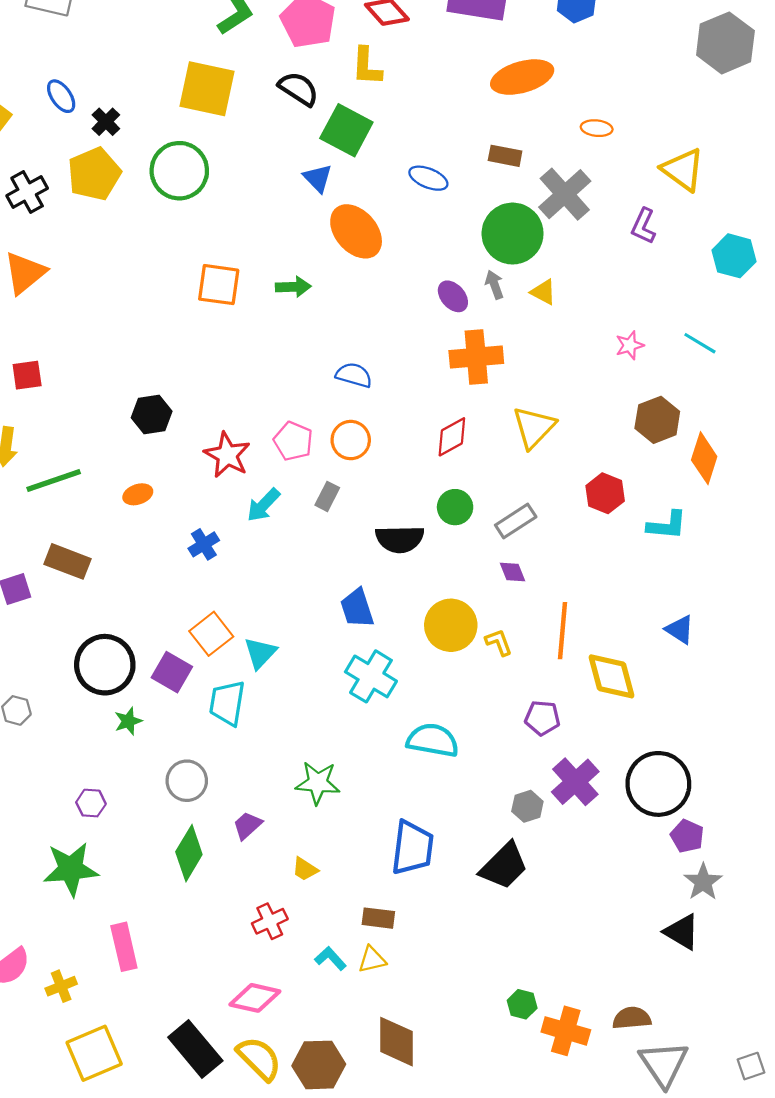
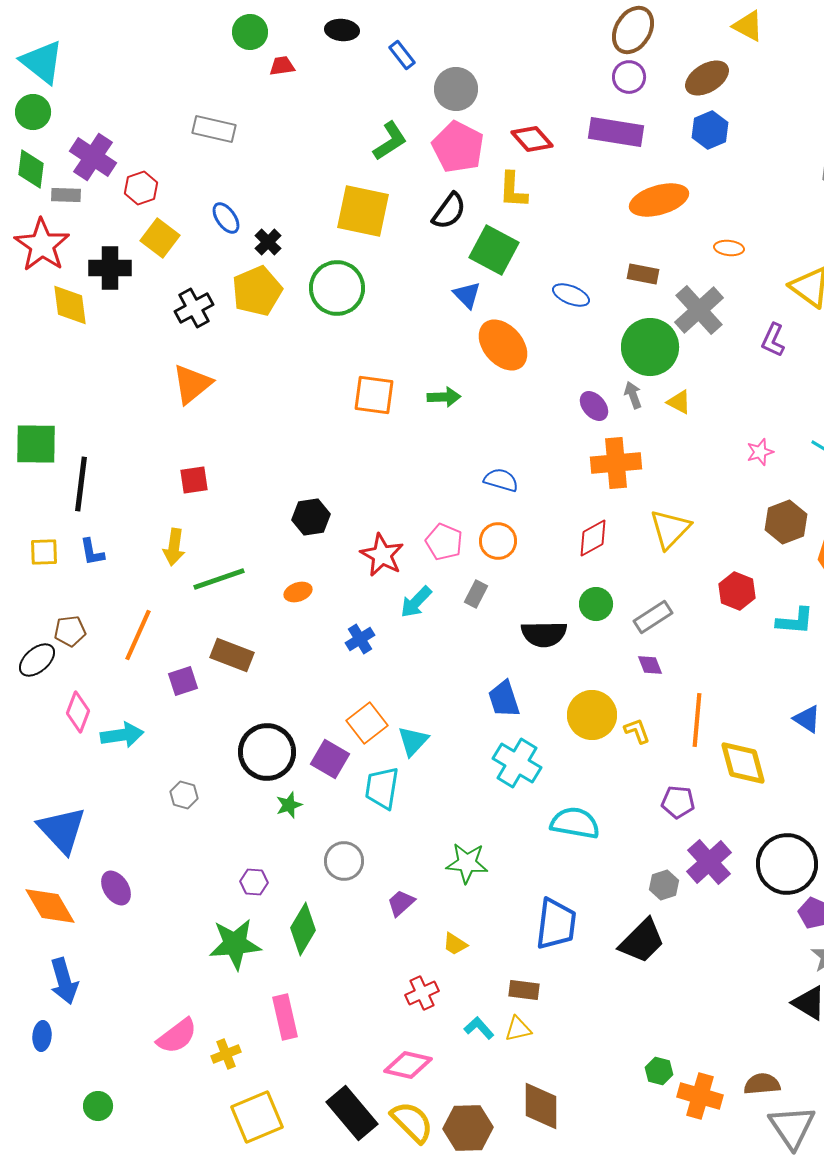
black semicircle: (299, 89) -> (449, 211), turned 93
green diamond: (189, 853) -> (303, 929), moved

